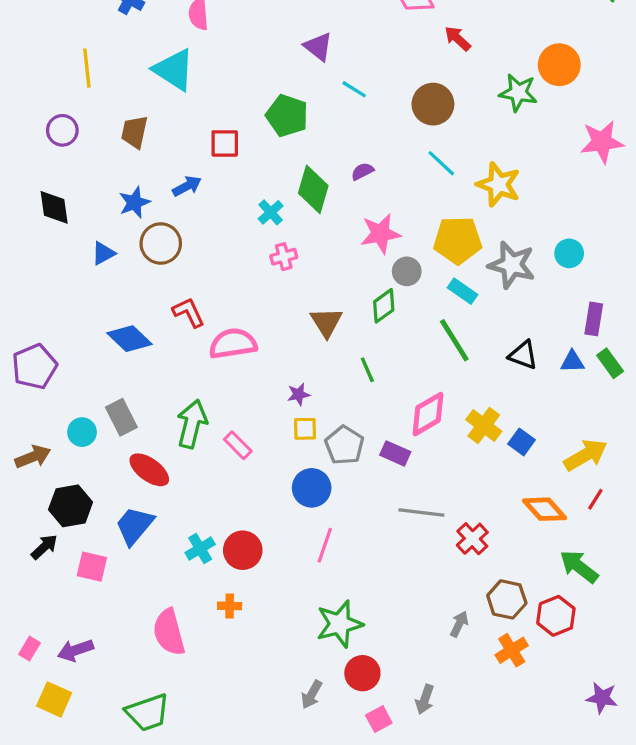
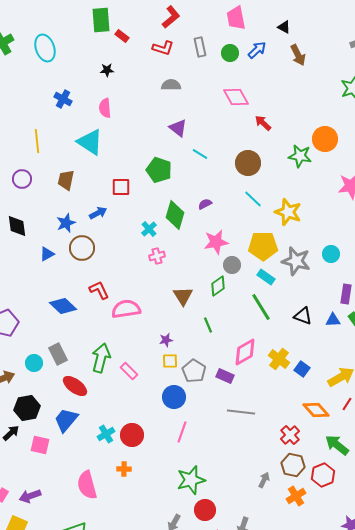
red cross: (472, 539) -> (290, 435), moved

